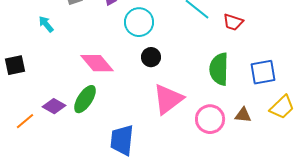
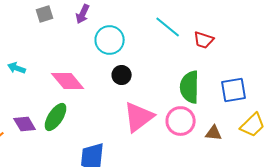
cyan arrow: (46, 24) -> (17, 68), moved, turned -30
purple diamond: (54, 106) -> (25, 124), turned 30
pink circle: (210, 119) -> (181, 121), moved

